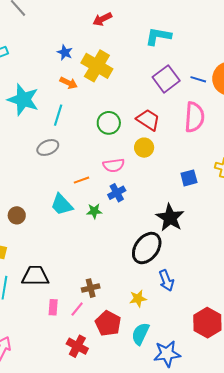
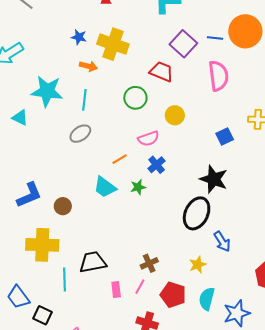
red trapezoid: (148, 120) -> (162, 72), moved

